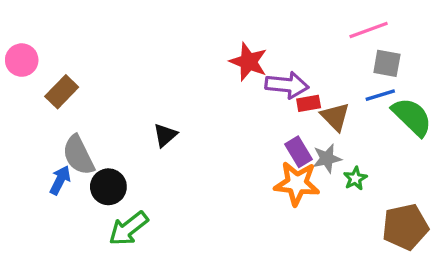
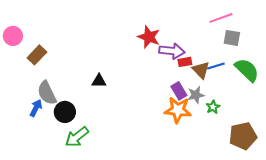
blue line: (380, 95) -> (216, 66), moved
black triangle: (165, 135) -> (99, 81), turned 42

